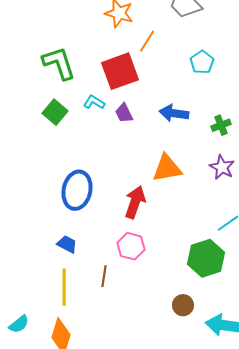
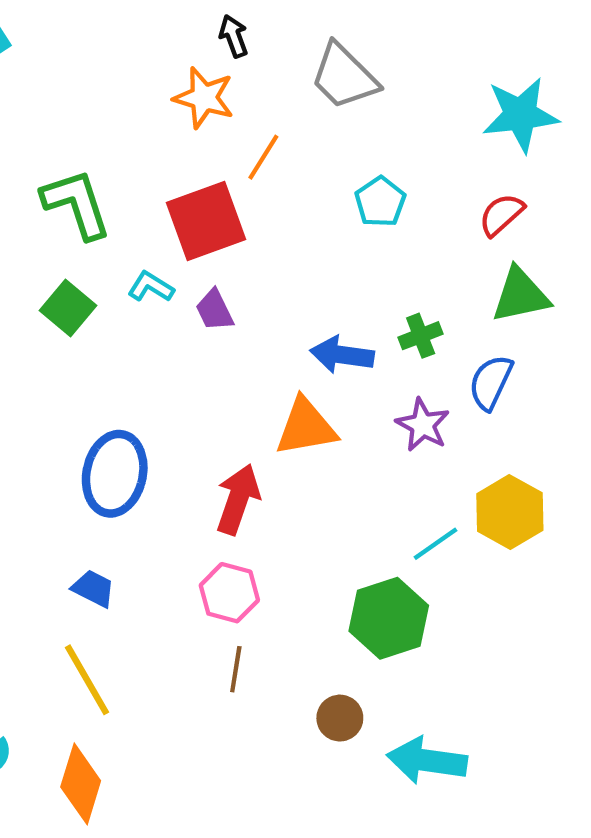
blue arrow: (174, 113) -> (342, 355), moved
brown line: (104, 276) -> (236, 669), moved
yellow line: (64, 287) -> (87, 680), turned -30

